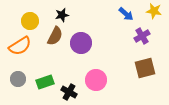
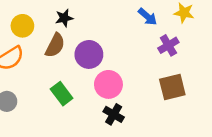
pink circle: (96, 80) -> (108, 84), moved
green rectangle: (45, 82) -> (62, 94), moved, turned 72
black cross: (69, 92) -> (114, 114), moved

